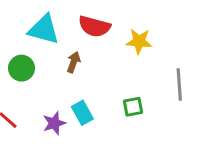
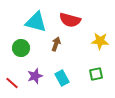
yellow star: (139, 41) -> (100, 41), moved
purple star: (54, 123) -> (35, 76), moved

